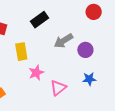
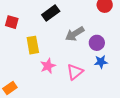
blue star: (89, 79) -> (101, 62), moved
pink triangle: (58, 88) -> (75, 72), moved

